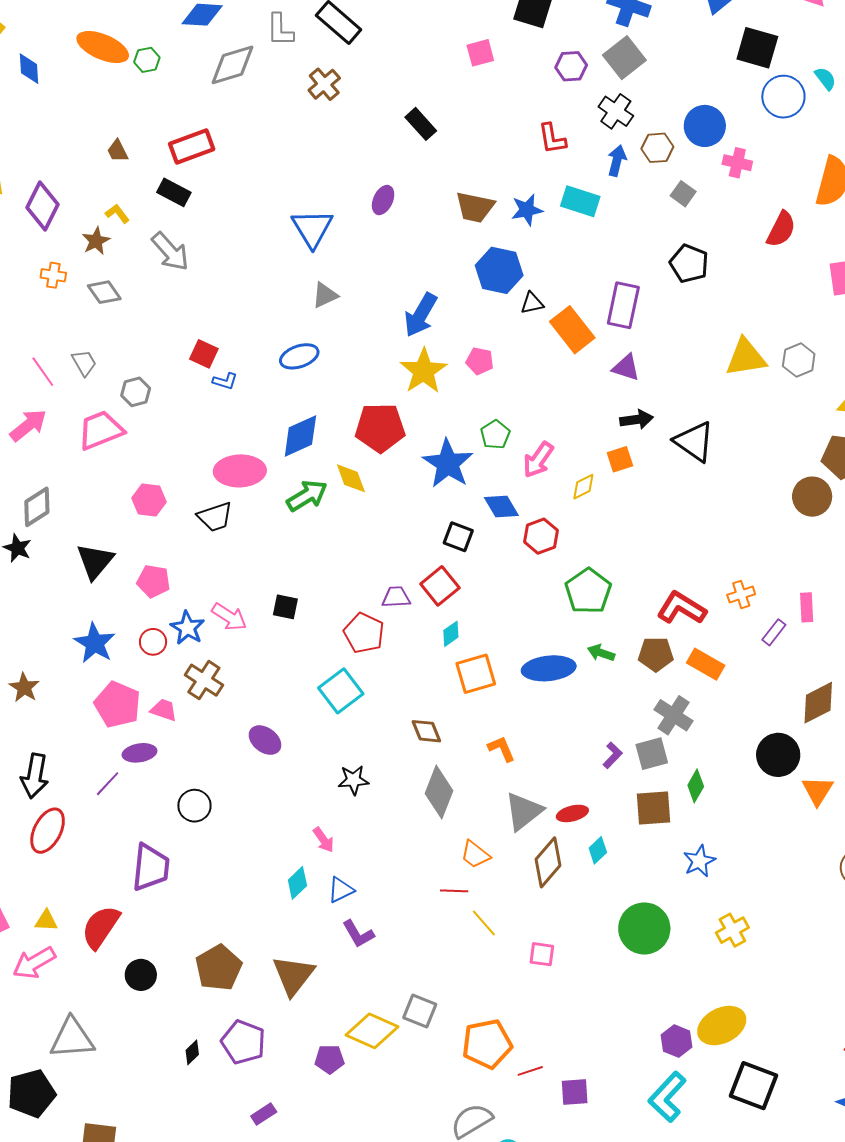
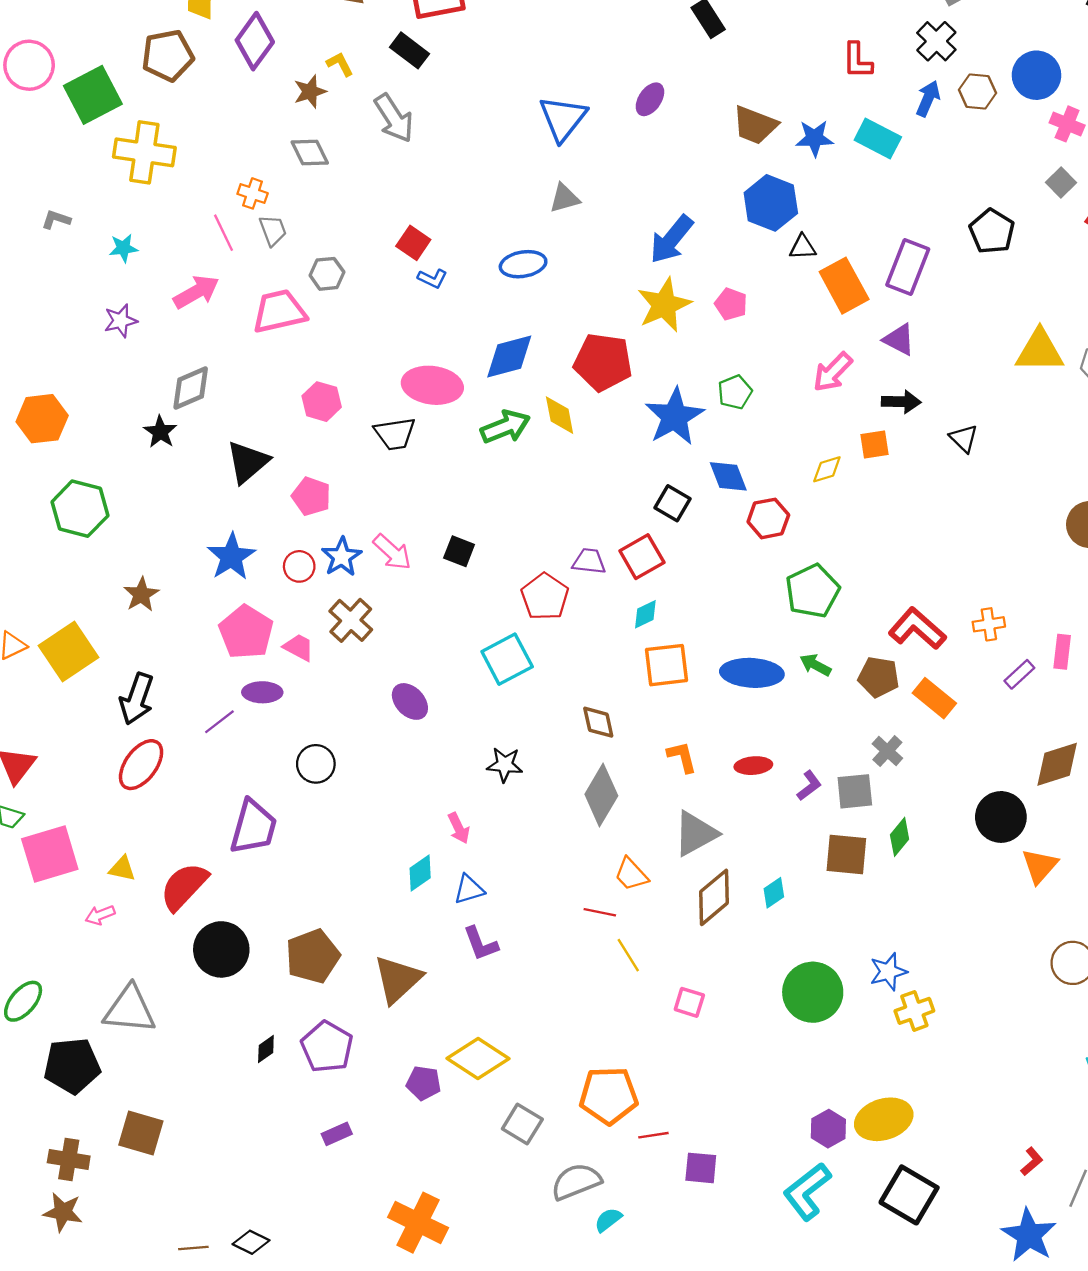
gray square: (683, 194) -> (1061, 183), moved
orange cross: (53, 275) -> (253, 193), moved
black triangle: (694, 442) -> (964, 438), size x0.6
pink arrow: (538, 460) -> (833, 372), moved
gray cross: (674, 715) -> (887, 751), size x0.7
red ellipse: (572, 813) -> (753, 766), moved
blue star: (699, 861) -> (888, 972), moved
pink arrow: (34, 963) -> (100, 915), size x0.6
black circle: (141, 975) -> (221, 949), size x1.5
gray square: (420, 1011) -> (522, 1124), moved

